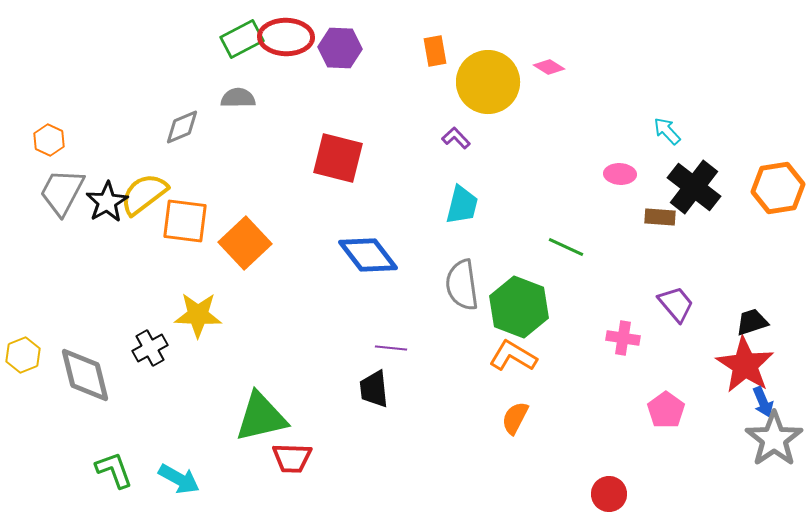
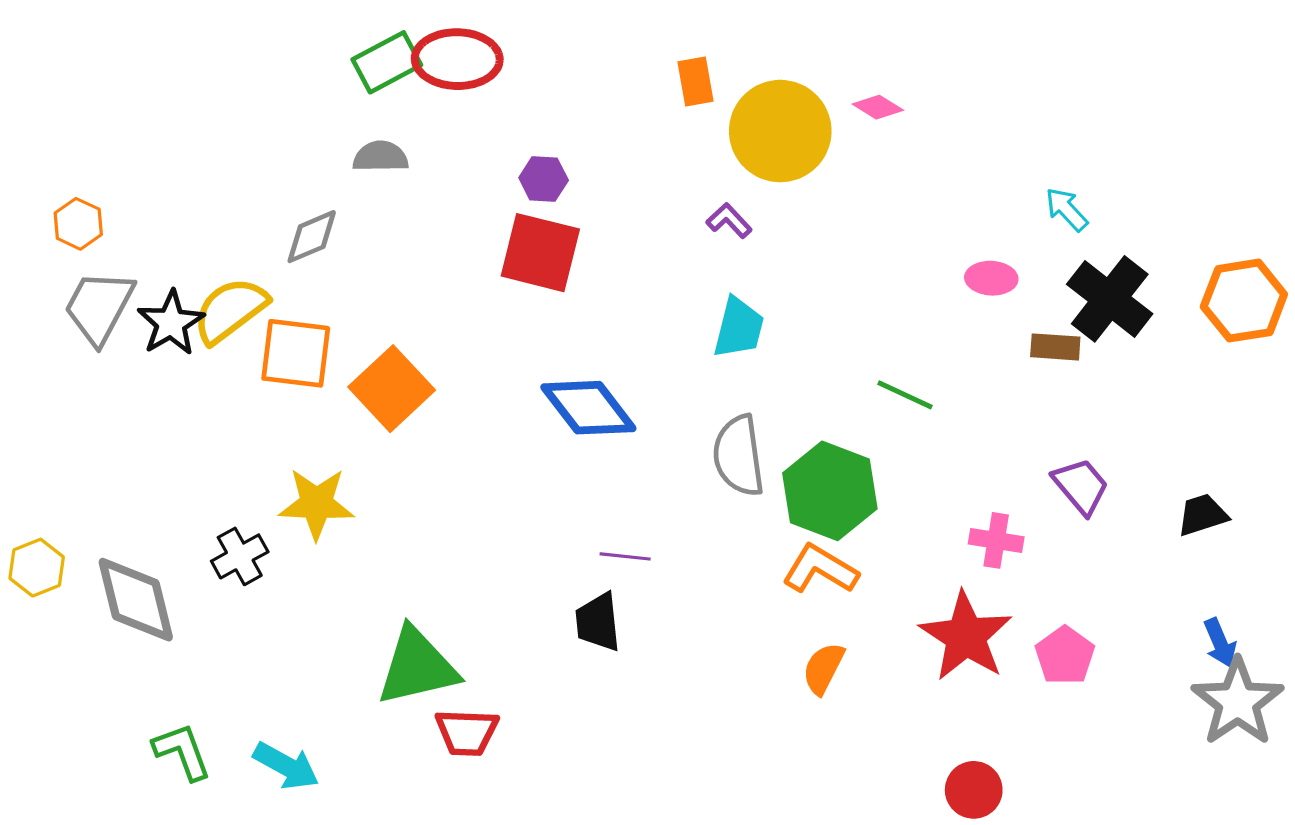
purple hexagon: (340, 48) -> (544, 179), moved, size x0.7
gray diamond: (182, 127) -> (312, 237), moved
red star: (745, 365) -> (966, 636), moved

